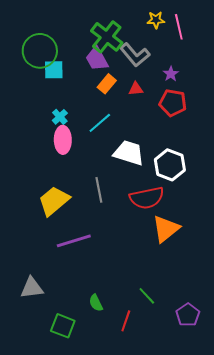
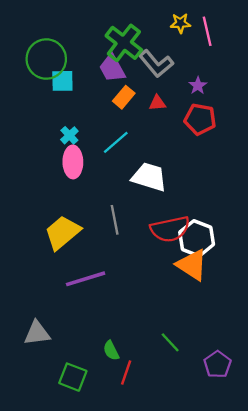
white hexagon: (170, 165) -> (197, 238), moved
orange triangle: (166, 229) -> (192, 265), turned -48
red line: (126, 321) -> (126, 372), moved

